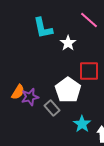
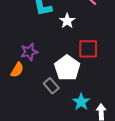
purple star: (30, 97) -> (29, 52), moved

